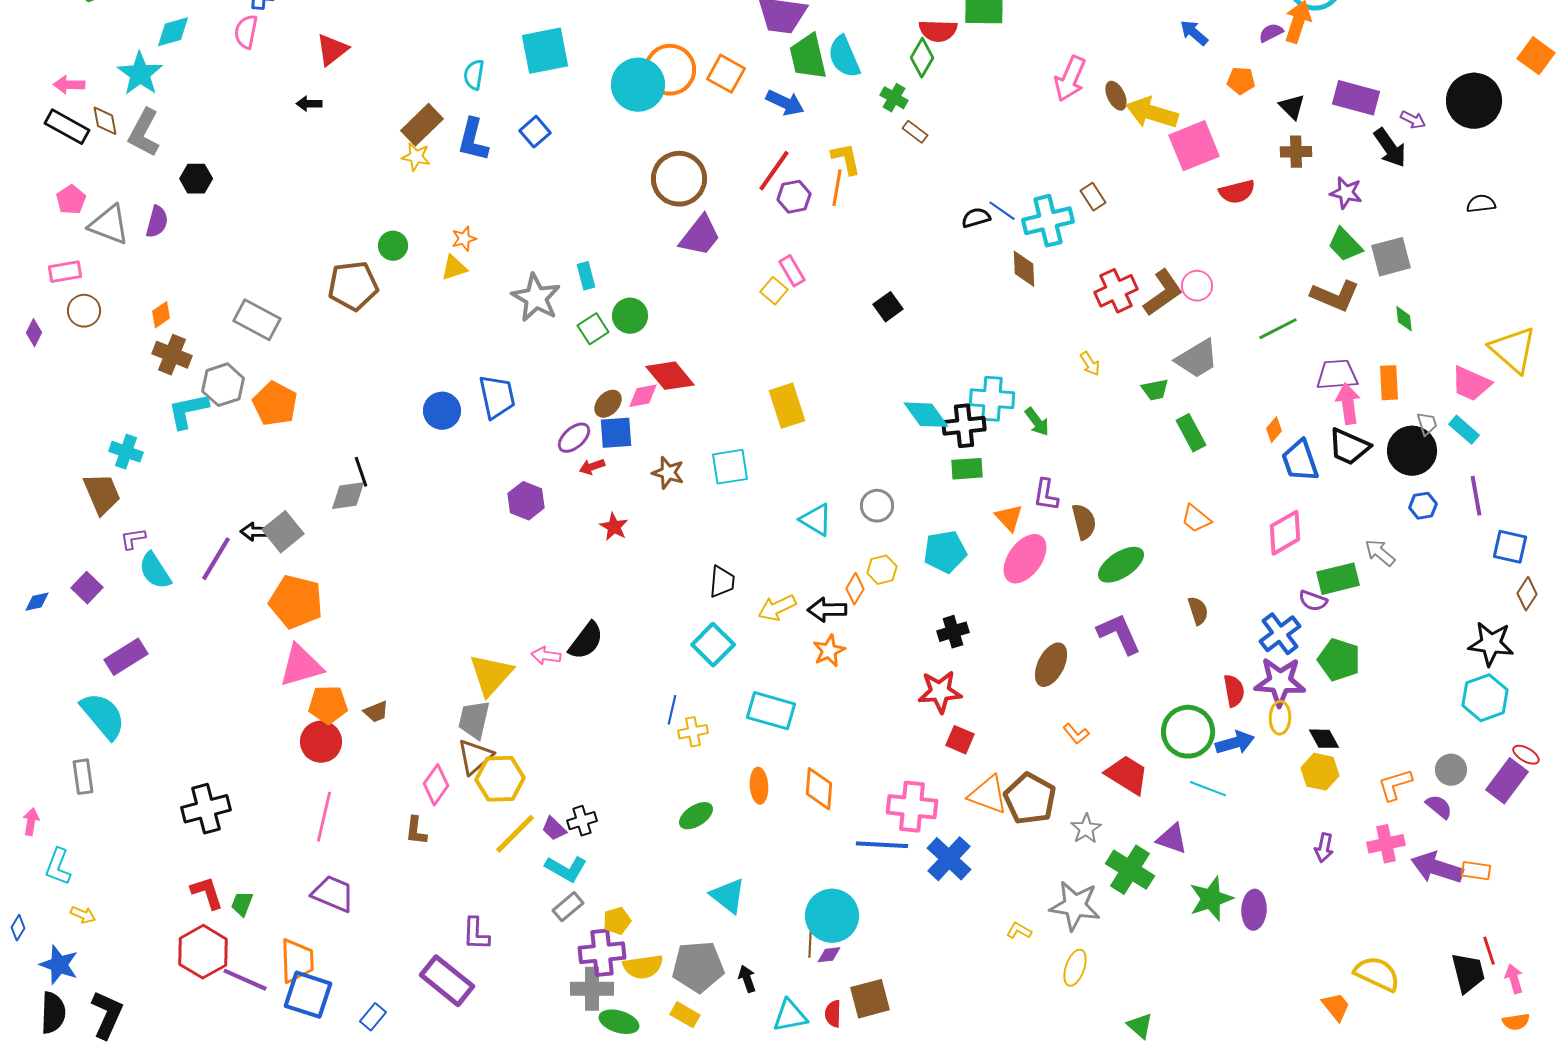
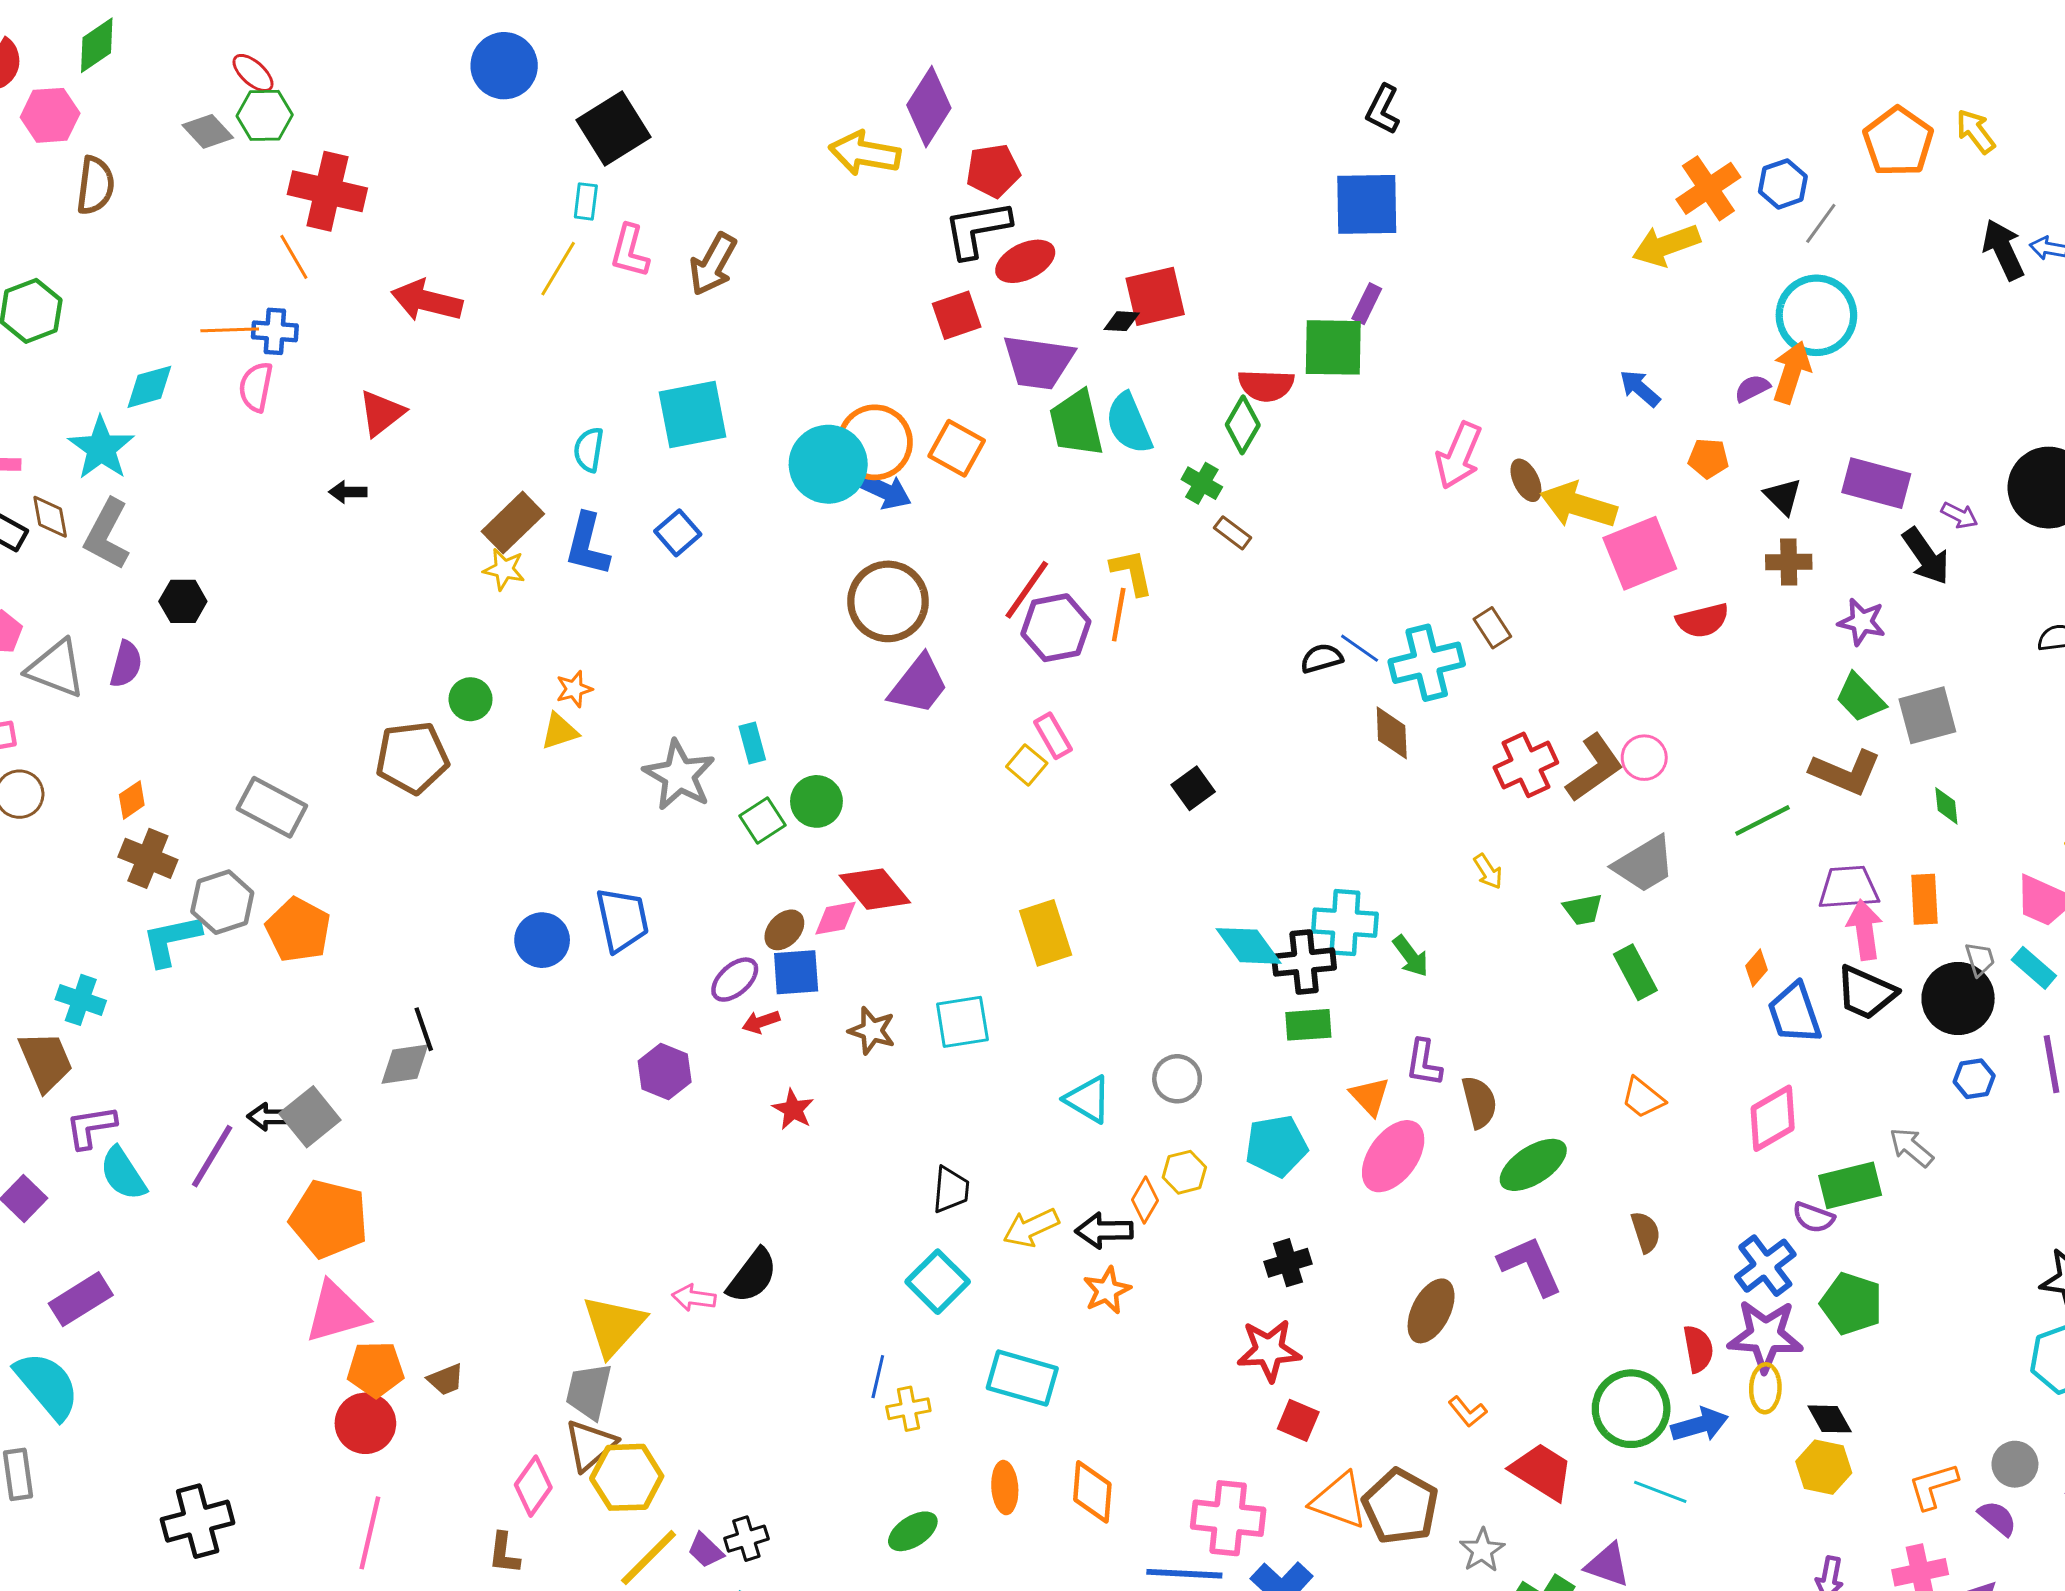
blue arrow: (785, 103) -> (884, 490), moved
purple hexagon: (794, 197) -> (1056, 628), size x1.4
purple L-shape: (133, 539) -> (91, 1127), size x1.4

